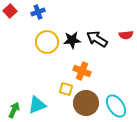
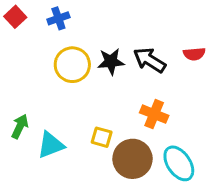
orange cross: (82, 71) -> (154, 114), moved
cyan triangle: (37, 105) -> (51, 145), moved
green arrow: (14, 110) -> (20, 126), moved

